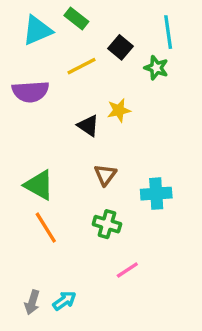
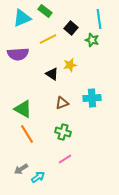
brown triangle: (105, 175) -> (62, 103), turned 32
cyan cross: (156, 194) -> (92, 98), moved
pink line: (127, 270) -> (65, 159), moved
gray arrow: (32, 302) -> (21, 169), moved, turned 40

